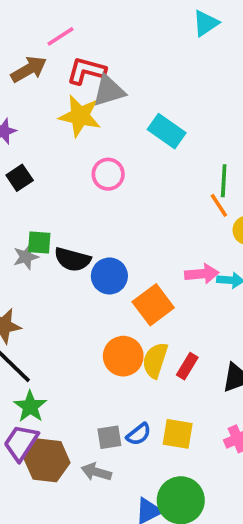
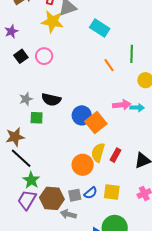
pink circle: (108, 174) -> (44, 56), moved
orange line: (219, 205) -> (109, 65), moved
green square: (39, 242) -> (37, 118), moved
blue circle: (109, 276) -> (82, 115), moved
orange circle: (123, 356) -> (83, 165), moved
brown hexagon: (47, 460) -> (52, 198), moved

